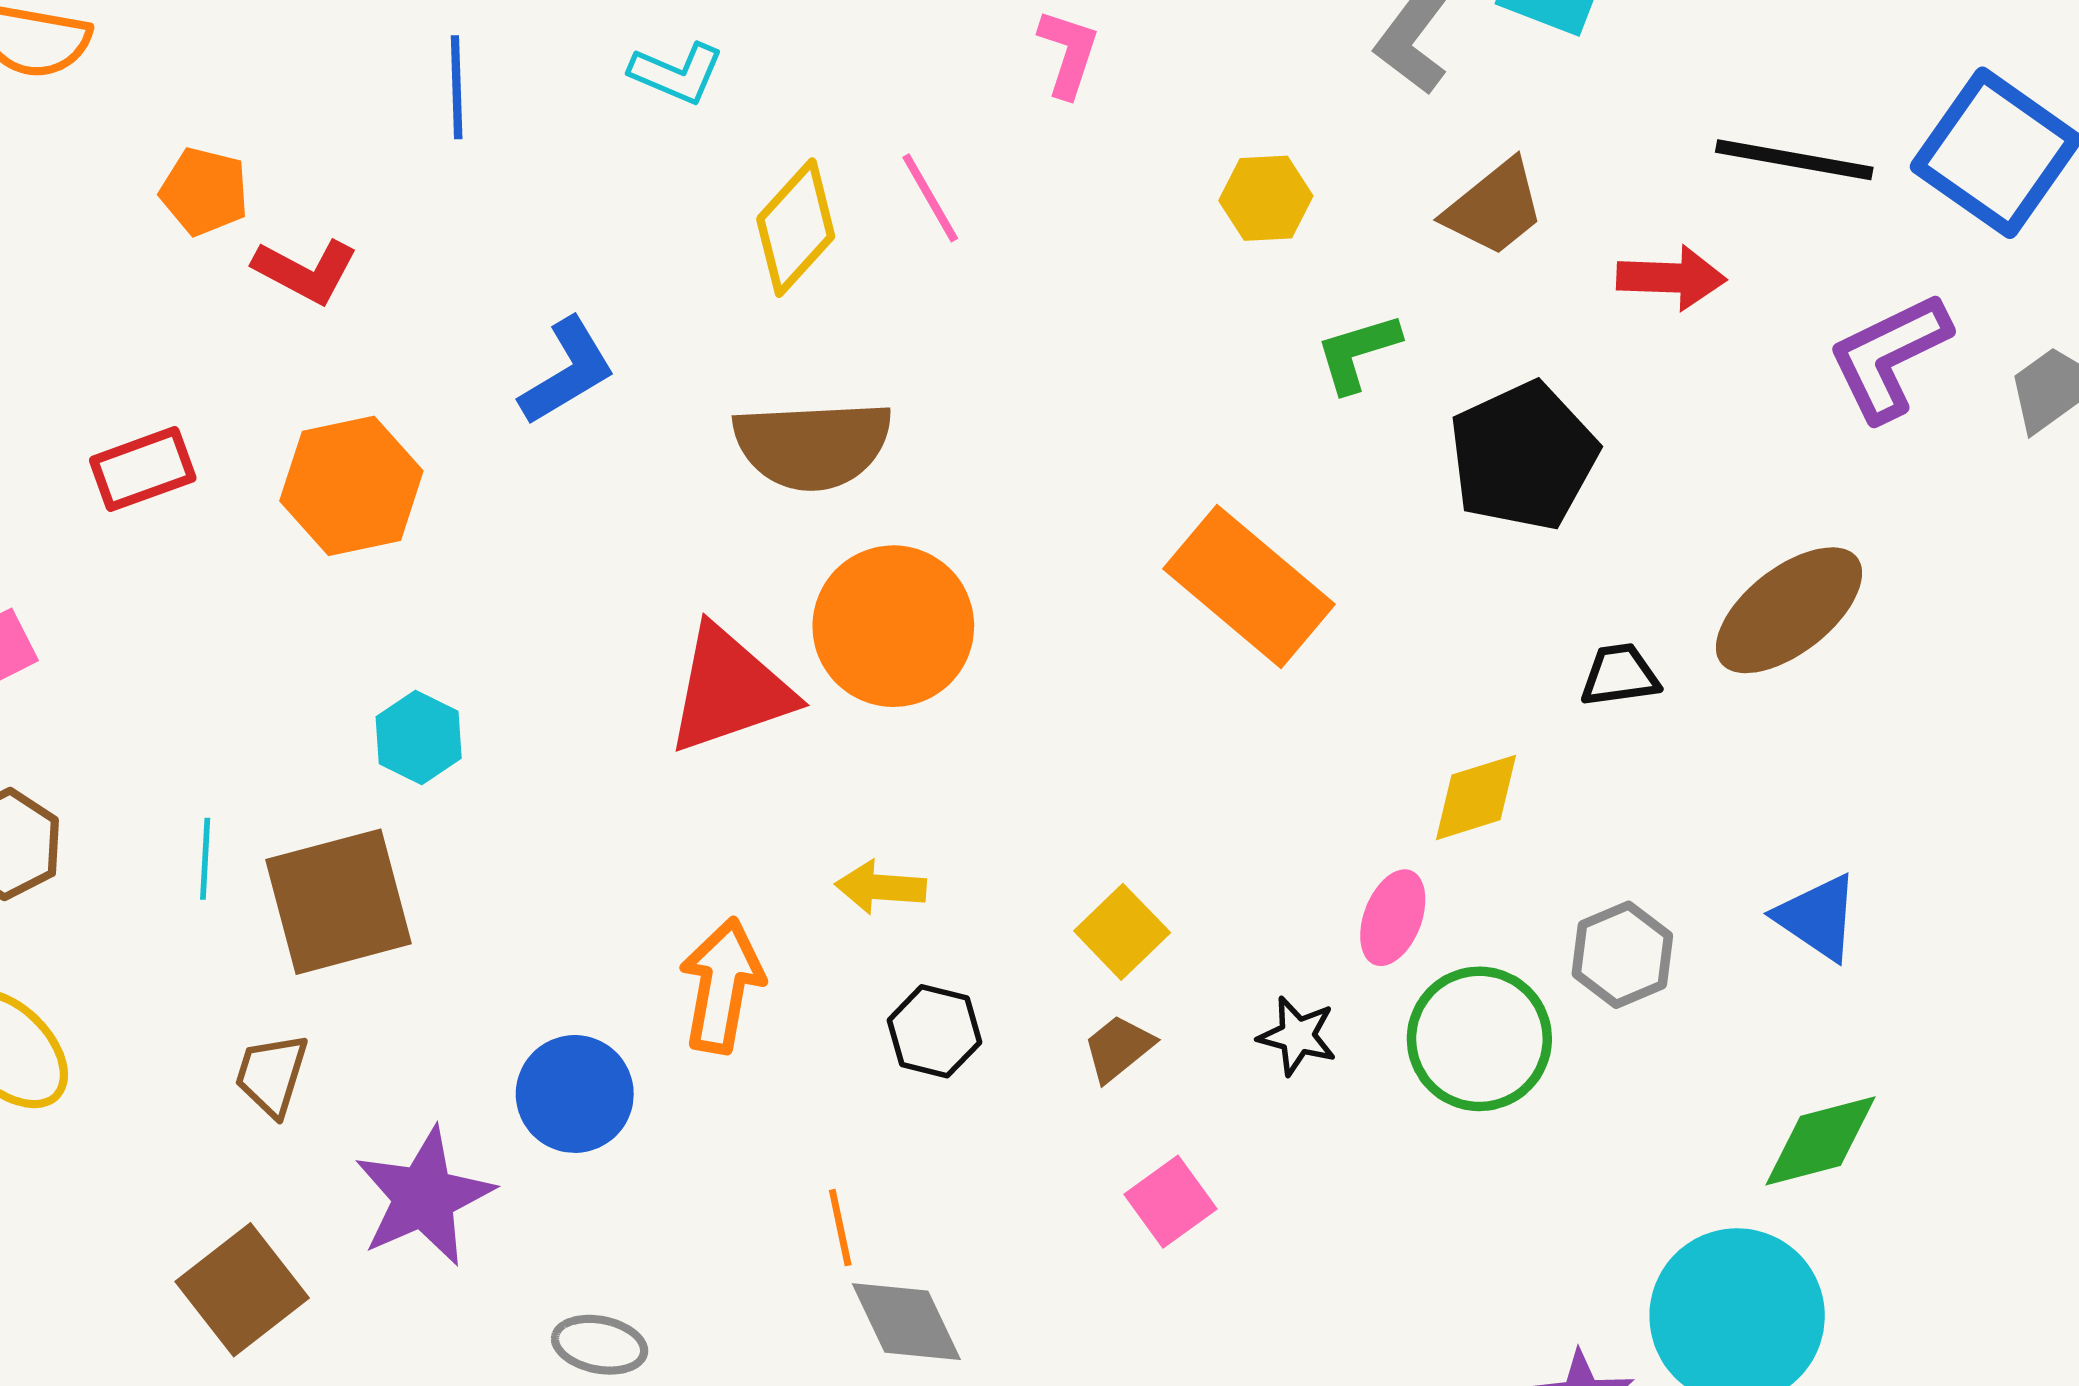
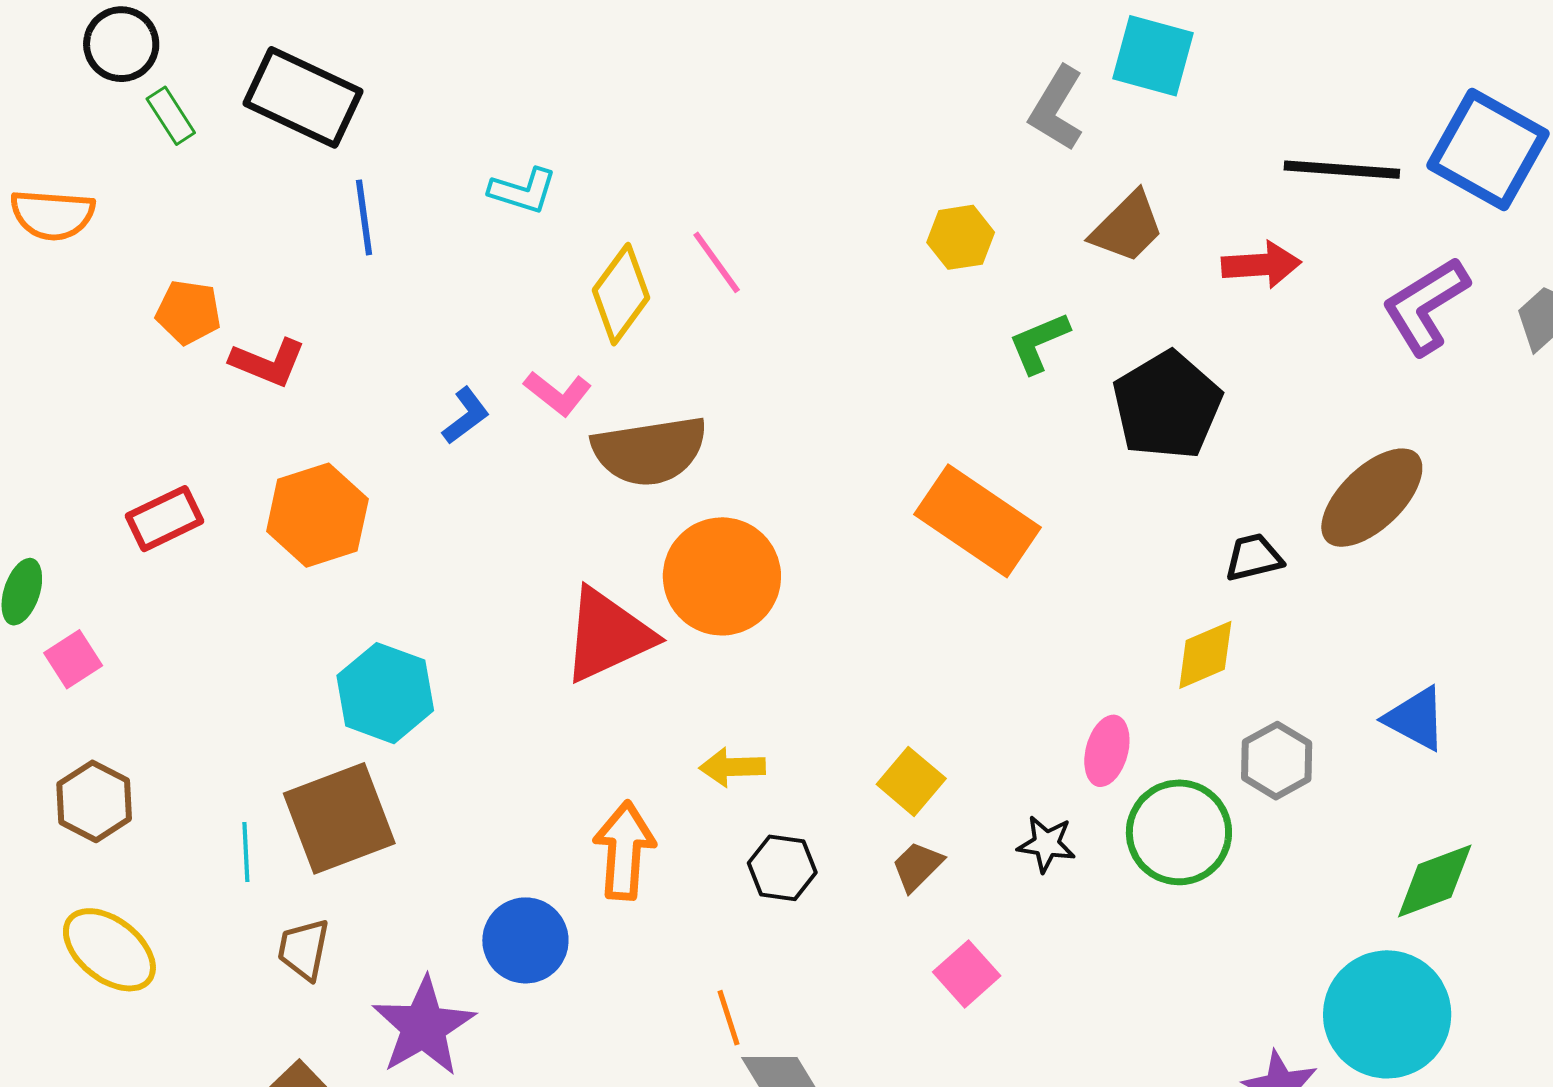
pink L-shape: (1068, 53) -> (558, 393), moved, turned 116
blue L-shape: (567, 371) -> (466, 416), size x0.7
cyan hexagon: (419, 737) -> (385, 693), size x1.5
yellow diamond: (1476, 797) -> (1205, 655), moved
cyan line: (205, 859) -> (246, 852), moved

